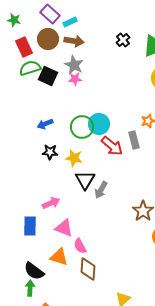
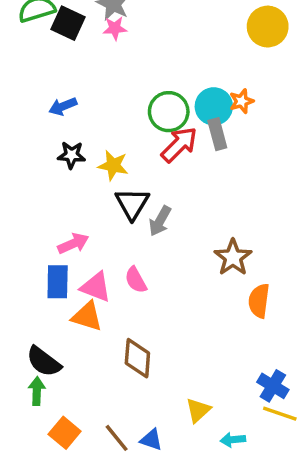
cyan circle: (99, 124) -> (214, 106), moved
green circle: (82, 127) -> (169, 112), moved
red arrow: (112, 146) -> (179, 145), turned -85
blue rectangle: (30, 226) -> (58, 282), moved
pink semicircle: (80, 246) -> (136, 280), moved
orange triangle: (59, 257) -> (87, 316), moved

